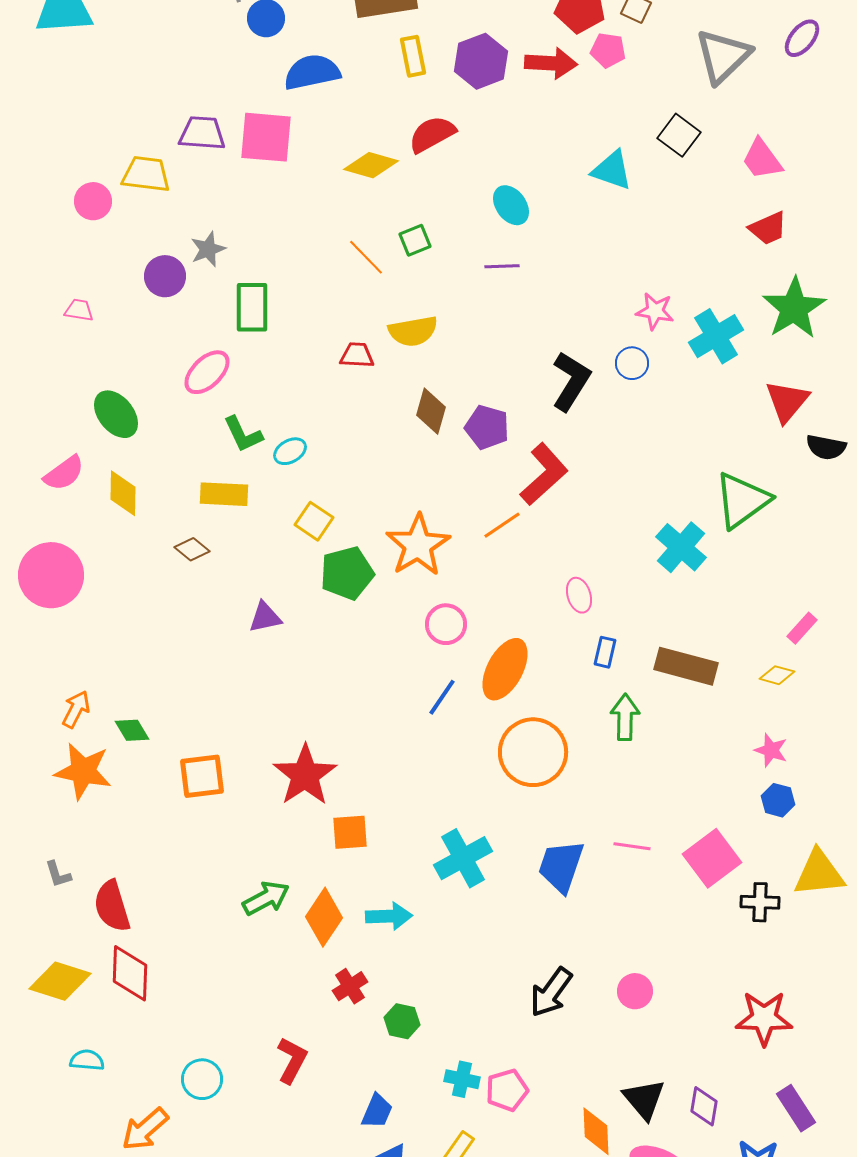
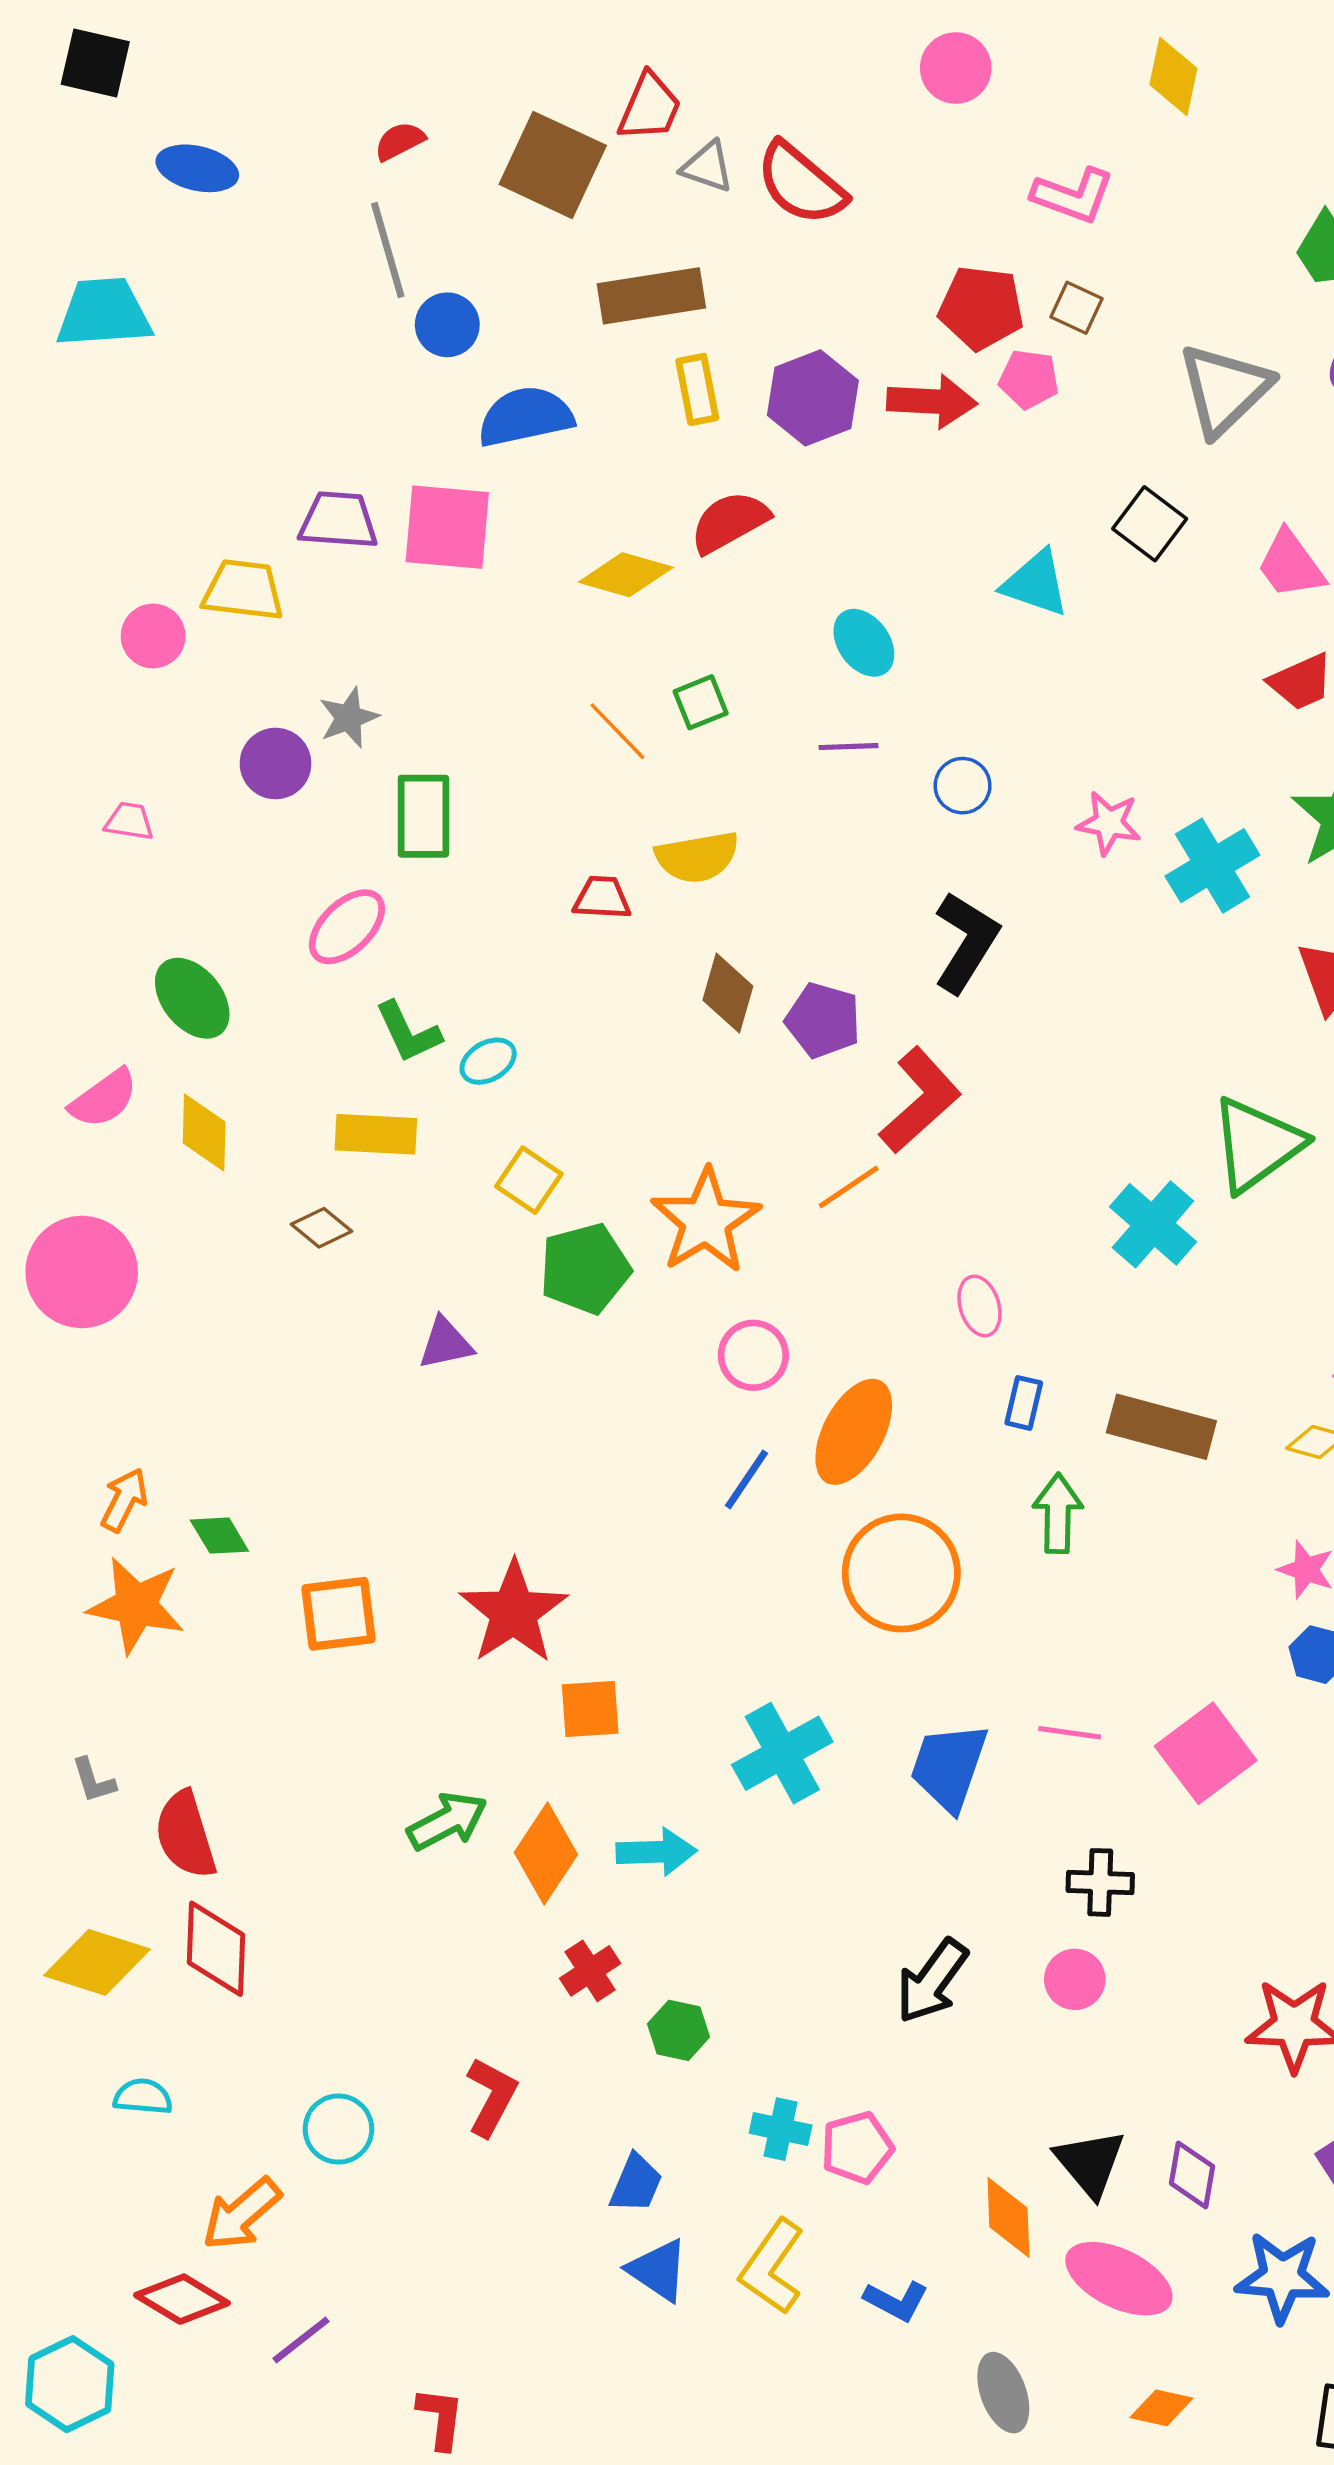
blue circle: (632, 363) -> (963, 786), moved
black cross: (760, 902) -> (1100, 1882), moved

